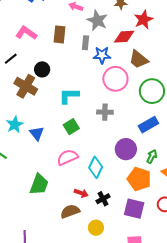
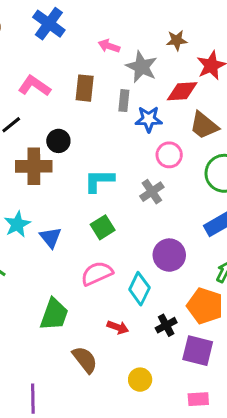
pink circle: (115, 79) -> (169, 155), size x0.7
brown cross: (26, 86) -> (34, 166), turned -30
gray cross: (105, 112) -> (152, 192), moved, turned -35
purple circle: (126, 149) -> (169, 255), moved
black cross: (103, 199) -> (166, 325), moved
brown semicircle: (70, 211) -> (85, 360), moved, turned 72

